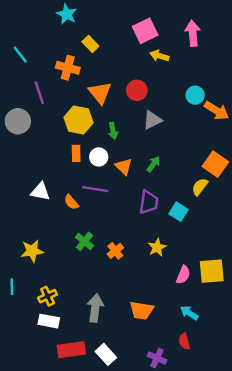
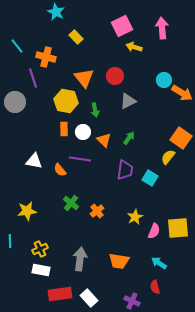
orange cross: (68, 68) -> (46, 57), moved
yellow star: (157, 247) -> (135, 217), moved

